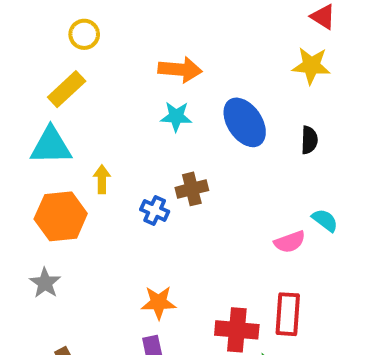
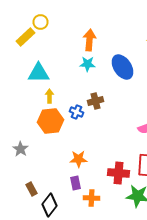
orange arrow: (180, 70) -> (90, 40), turned -90
yellow rectangle: (67, 89) -> (26, 37), moved
cyan triangle: (51, 146) -> (38, 73), moved
orange hexagon: (61, 216) -> (50, 121), moved

